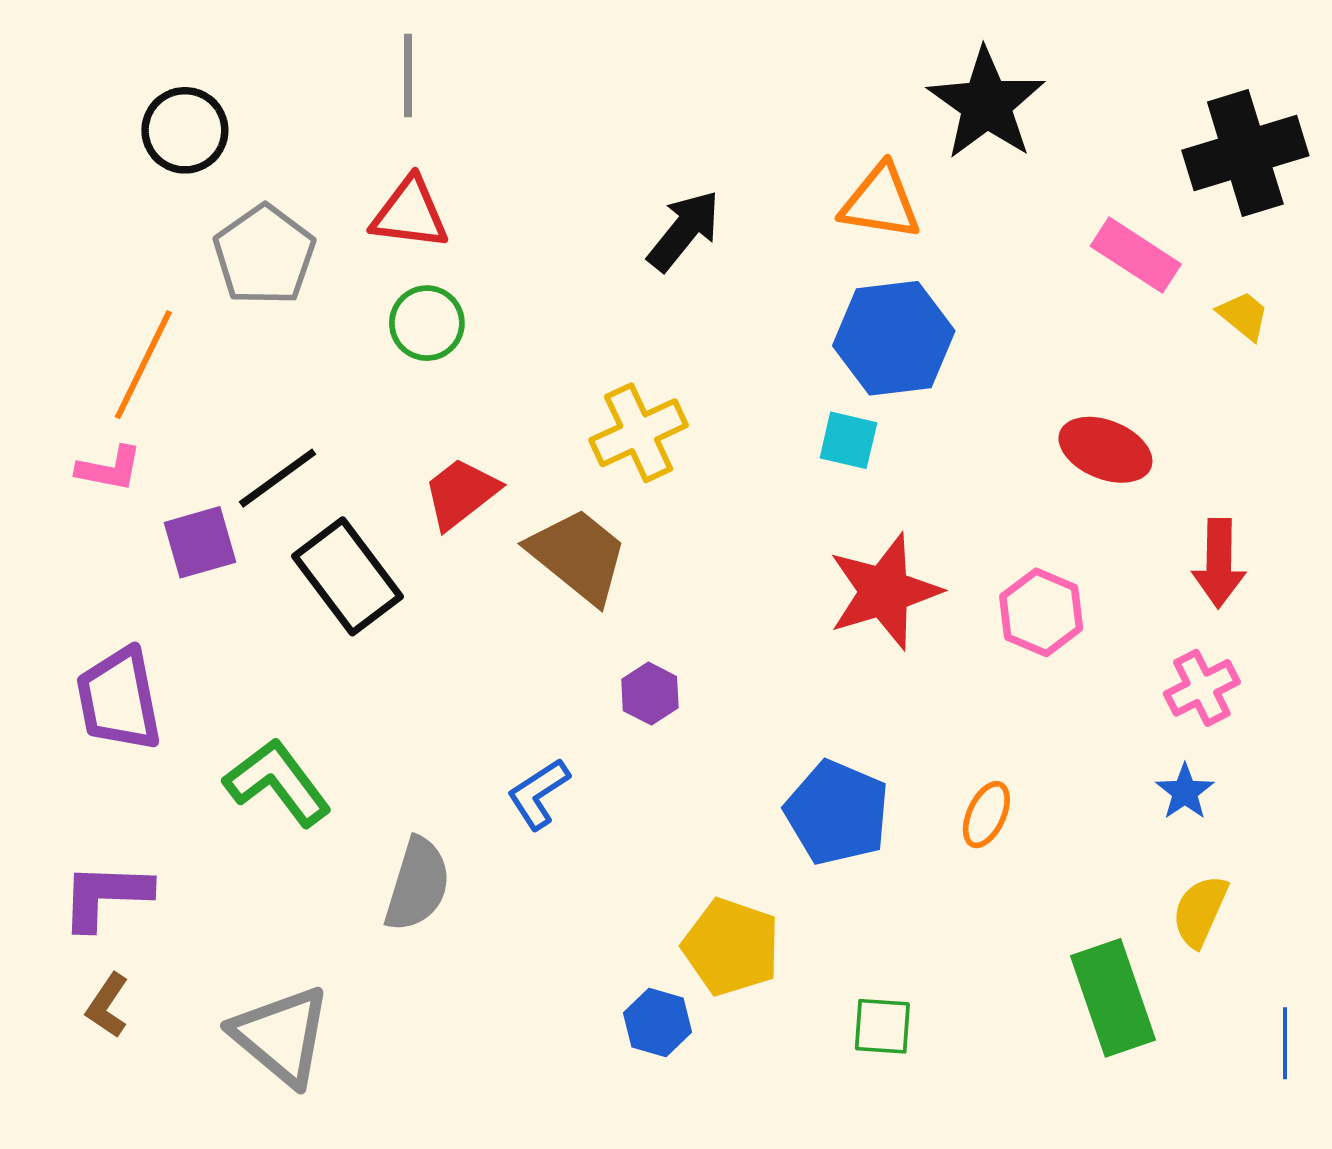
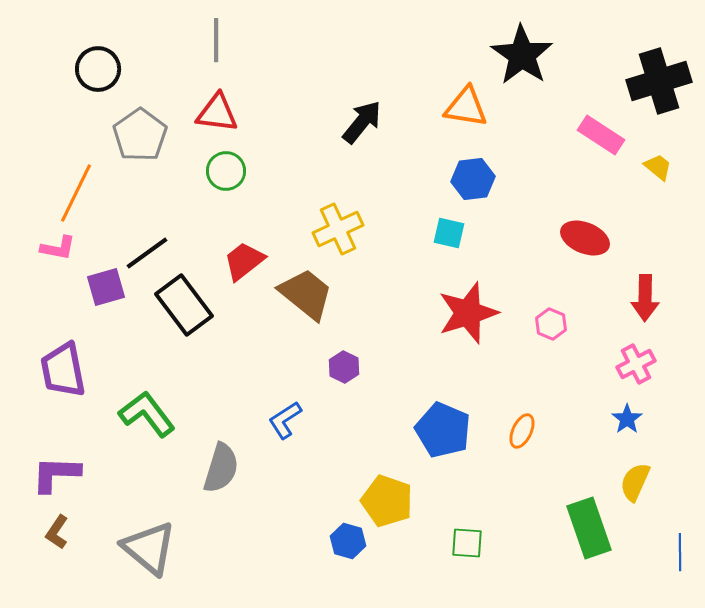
blue hexagon: (894, 338) -> (473, 179), size x0.7
pink hexagon: (1041, 612) -> (551, 324), size x0.7

